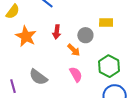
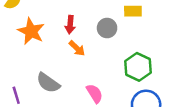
orange arrow: (74, 50) -> (77, 48), moved
pink semicircle: (76, 74) -> (95, 94), moved

